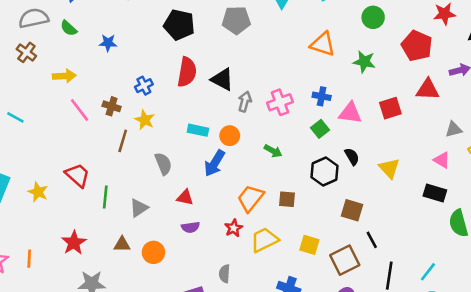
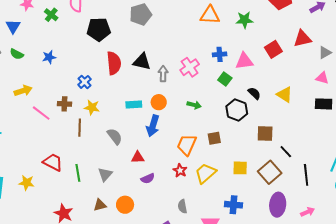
red triangle: (428, 90) -> (302, 39), moved

